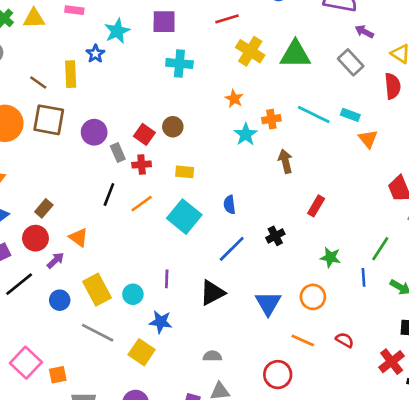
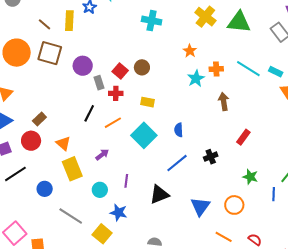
purple arrow: (56, 260) -> (102, 155), moved
yellow rectangle: (97, 290) -> (72, 169), moved

